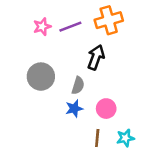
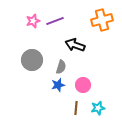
orange cross: (109, 20) -> (102, 20), moved
black arrow: (96, 57) -> (75, 45), turned -90

